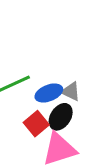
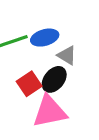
blue ellipse: (49, 93) -> (45, 38), moved

